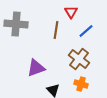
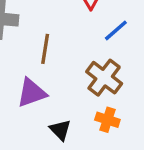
brown line: (56, 30) -> (45, 49), moved

